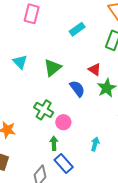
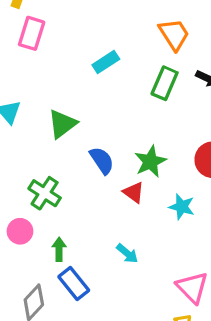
red triangle: (95, 69) -> (134, 192), moved
pink circle: (63, 122) -> (20, 231), moved
cyan arrow: (95, 144) -> (127, 253), turned 112

